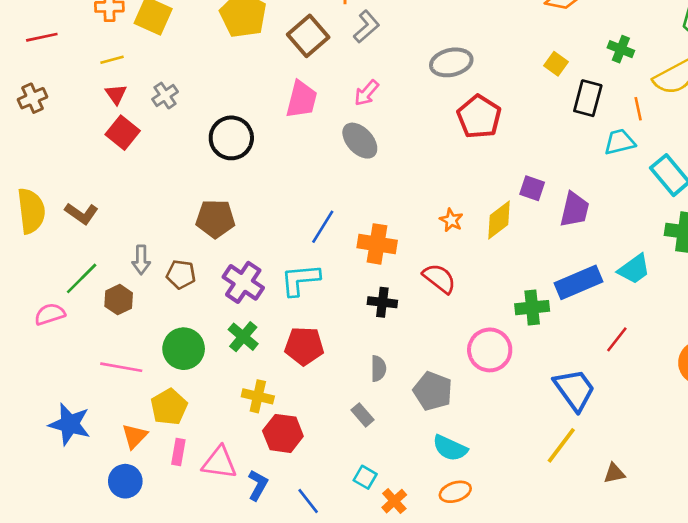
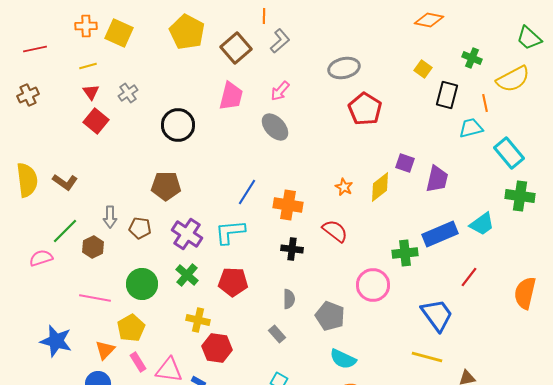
yellow line: (561, 445) -> (427, 357), turned 68
pink rectangle: (178, 452) -> (138, 362), turned -42

